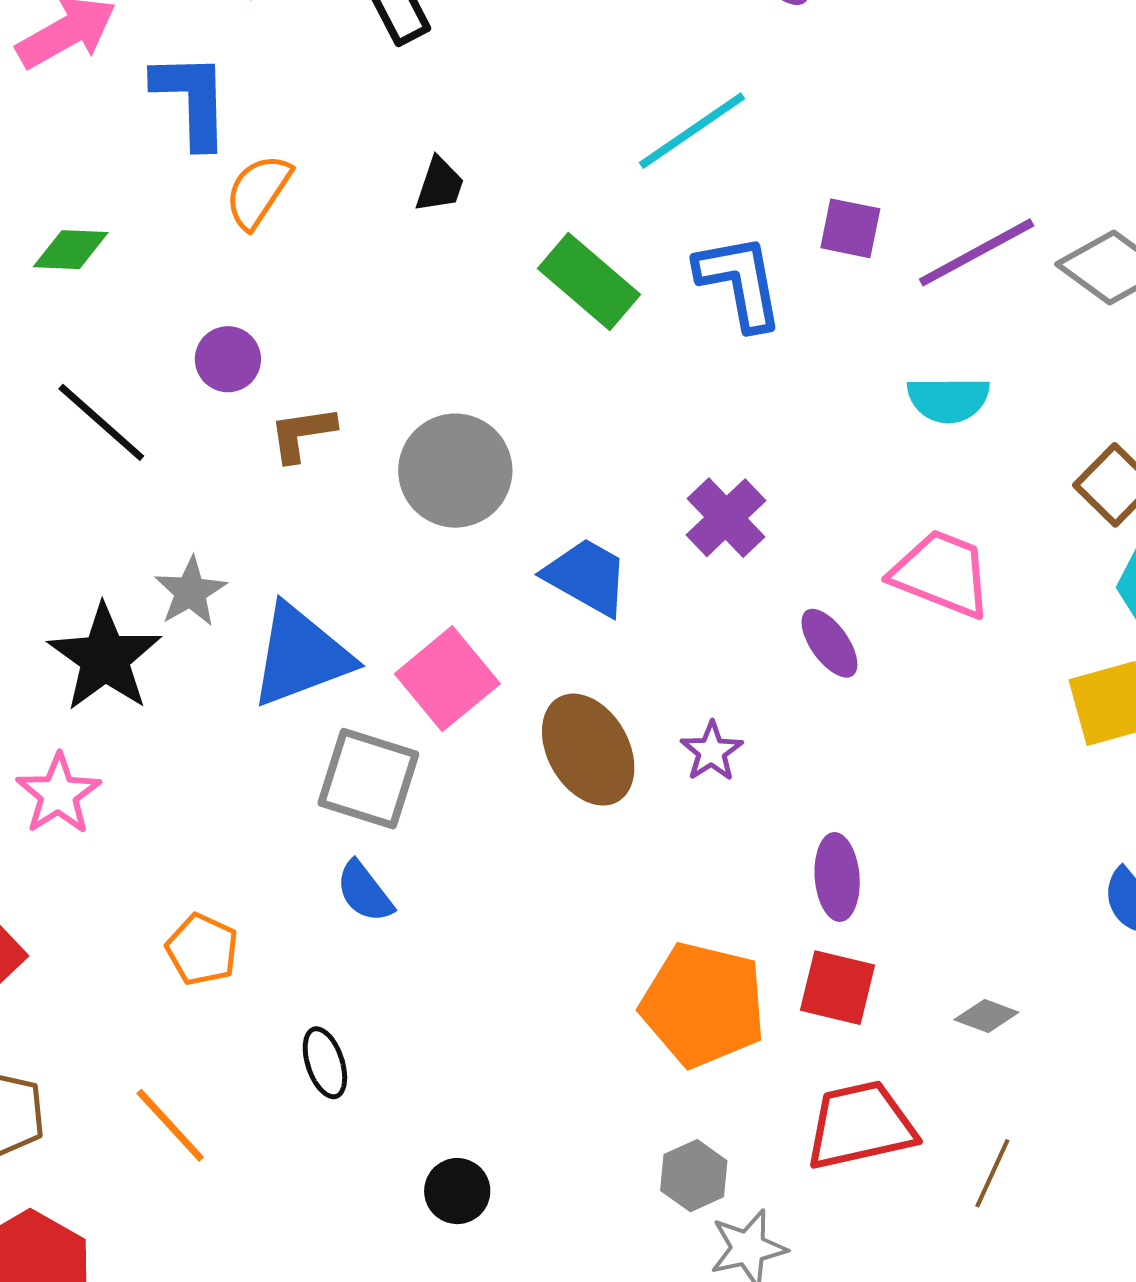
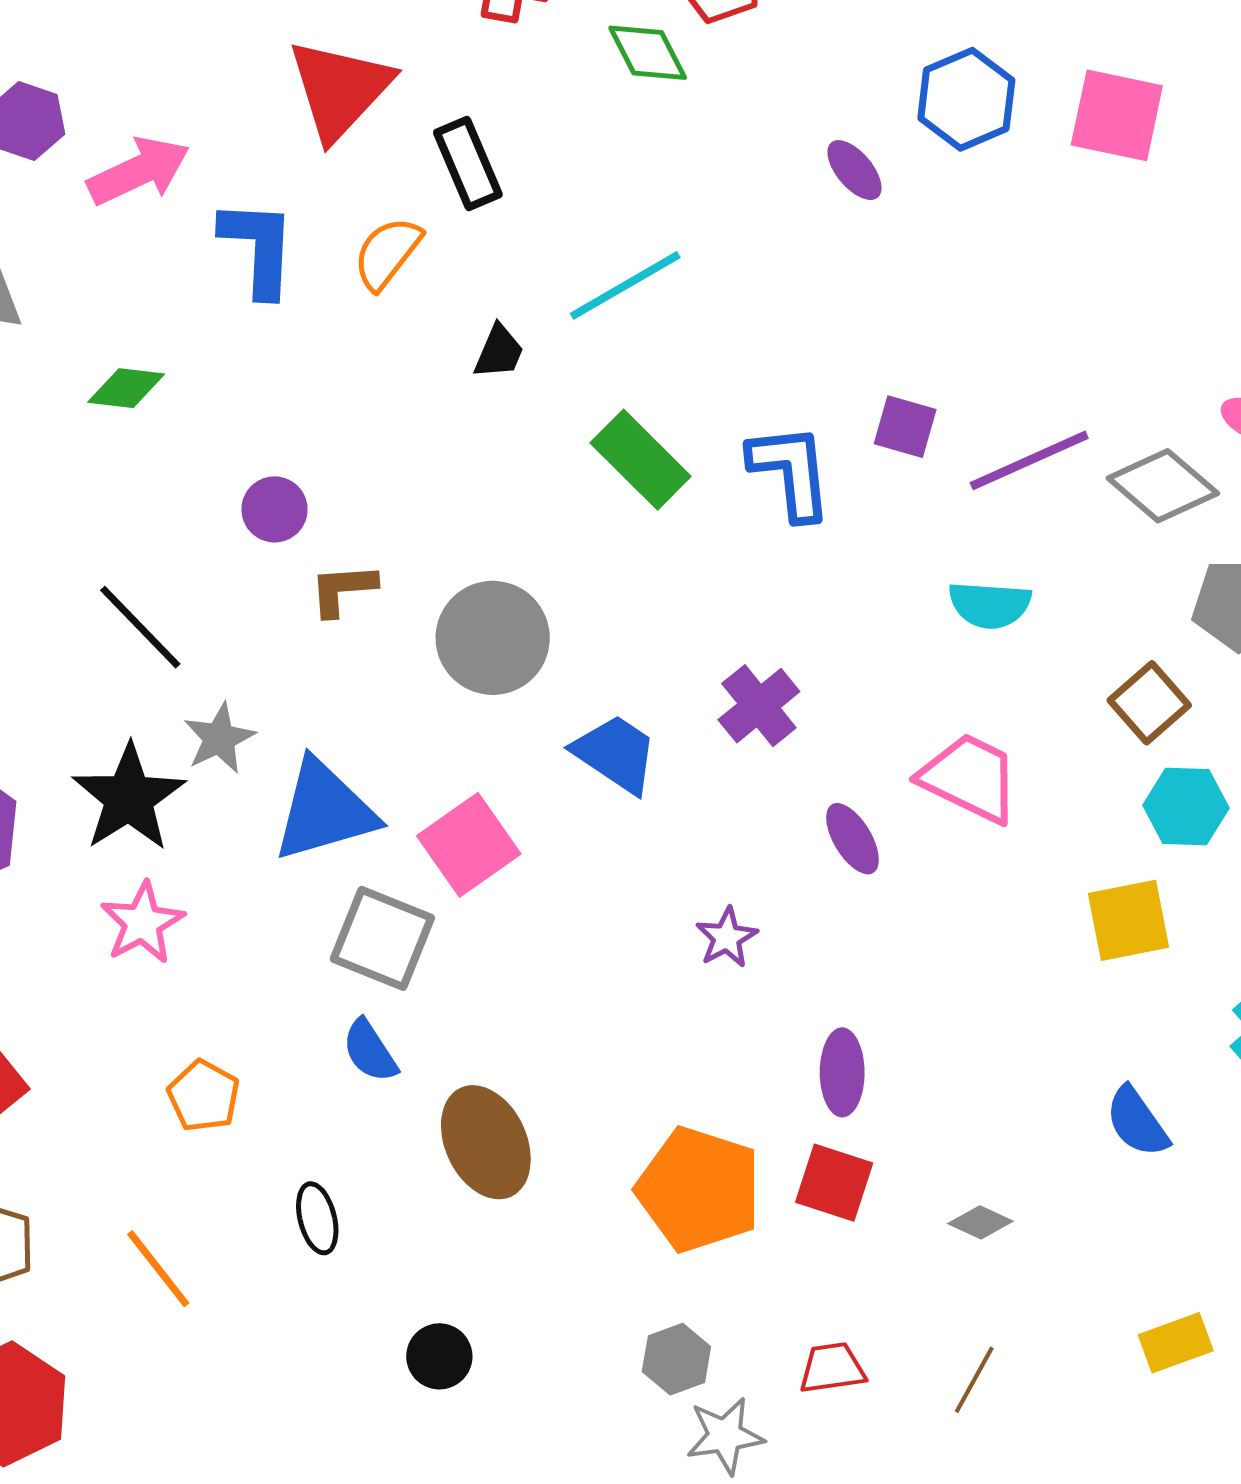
cyan line: (692, 131) -> (625, 285), moved
orange semicircle: (258, 191) -> (387, 253), moved
black line: (101, 422) -> (140, 627), moved
brown ellipse: (588, 750) -> (486, 1142), moved
pink star: (58, 794) -> (142, 923), moved
red trapezoid: (860, 1125) -> (832, 1368), moved, size x0.6

